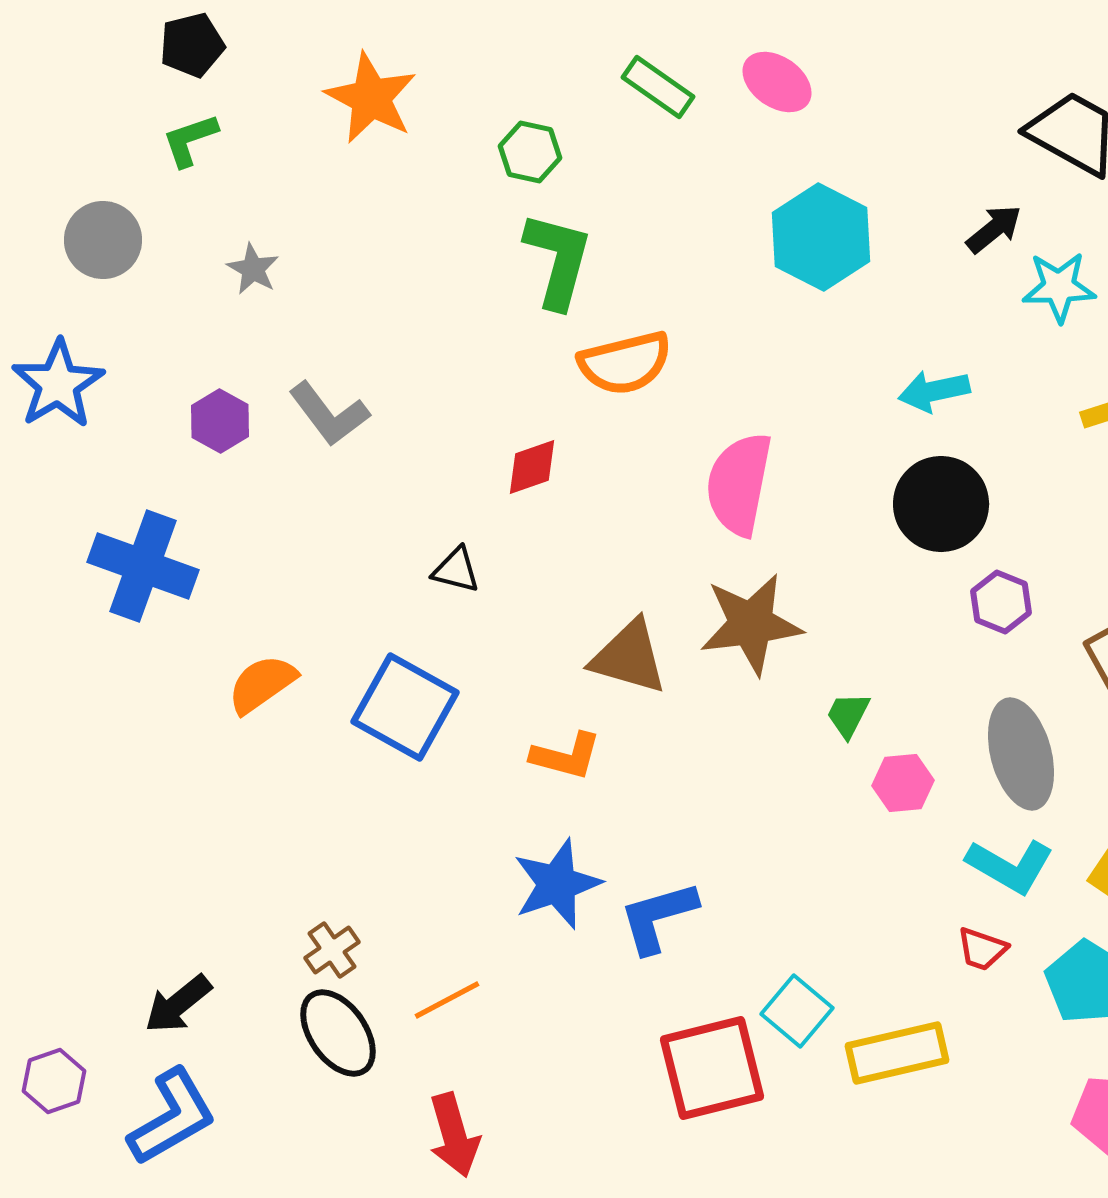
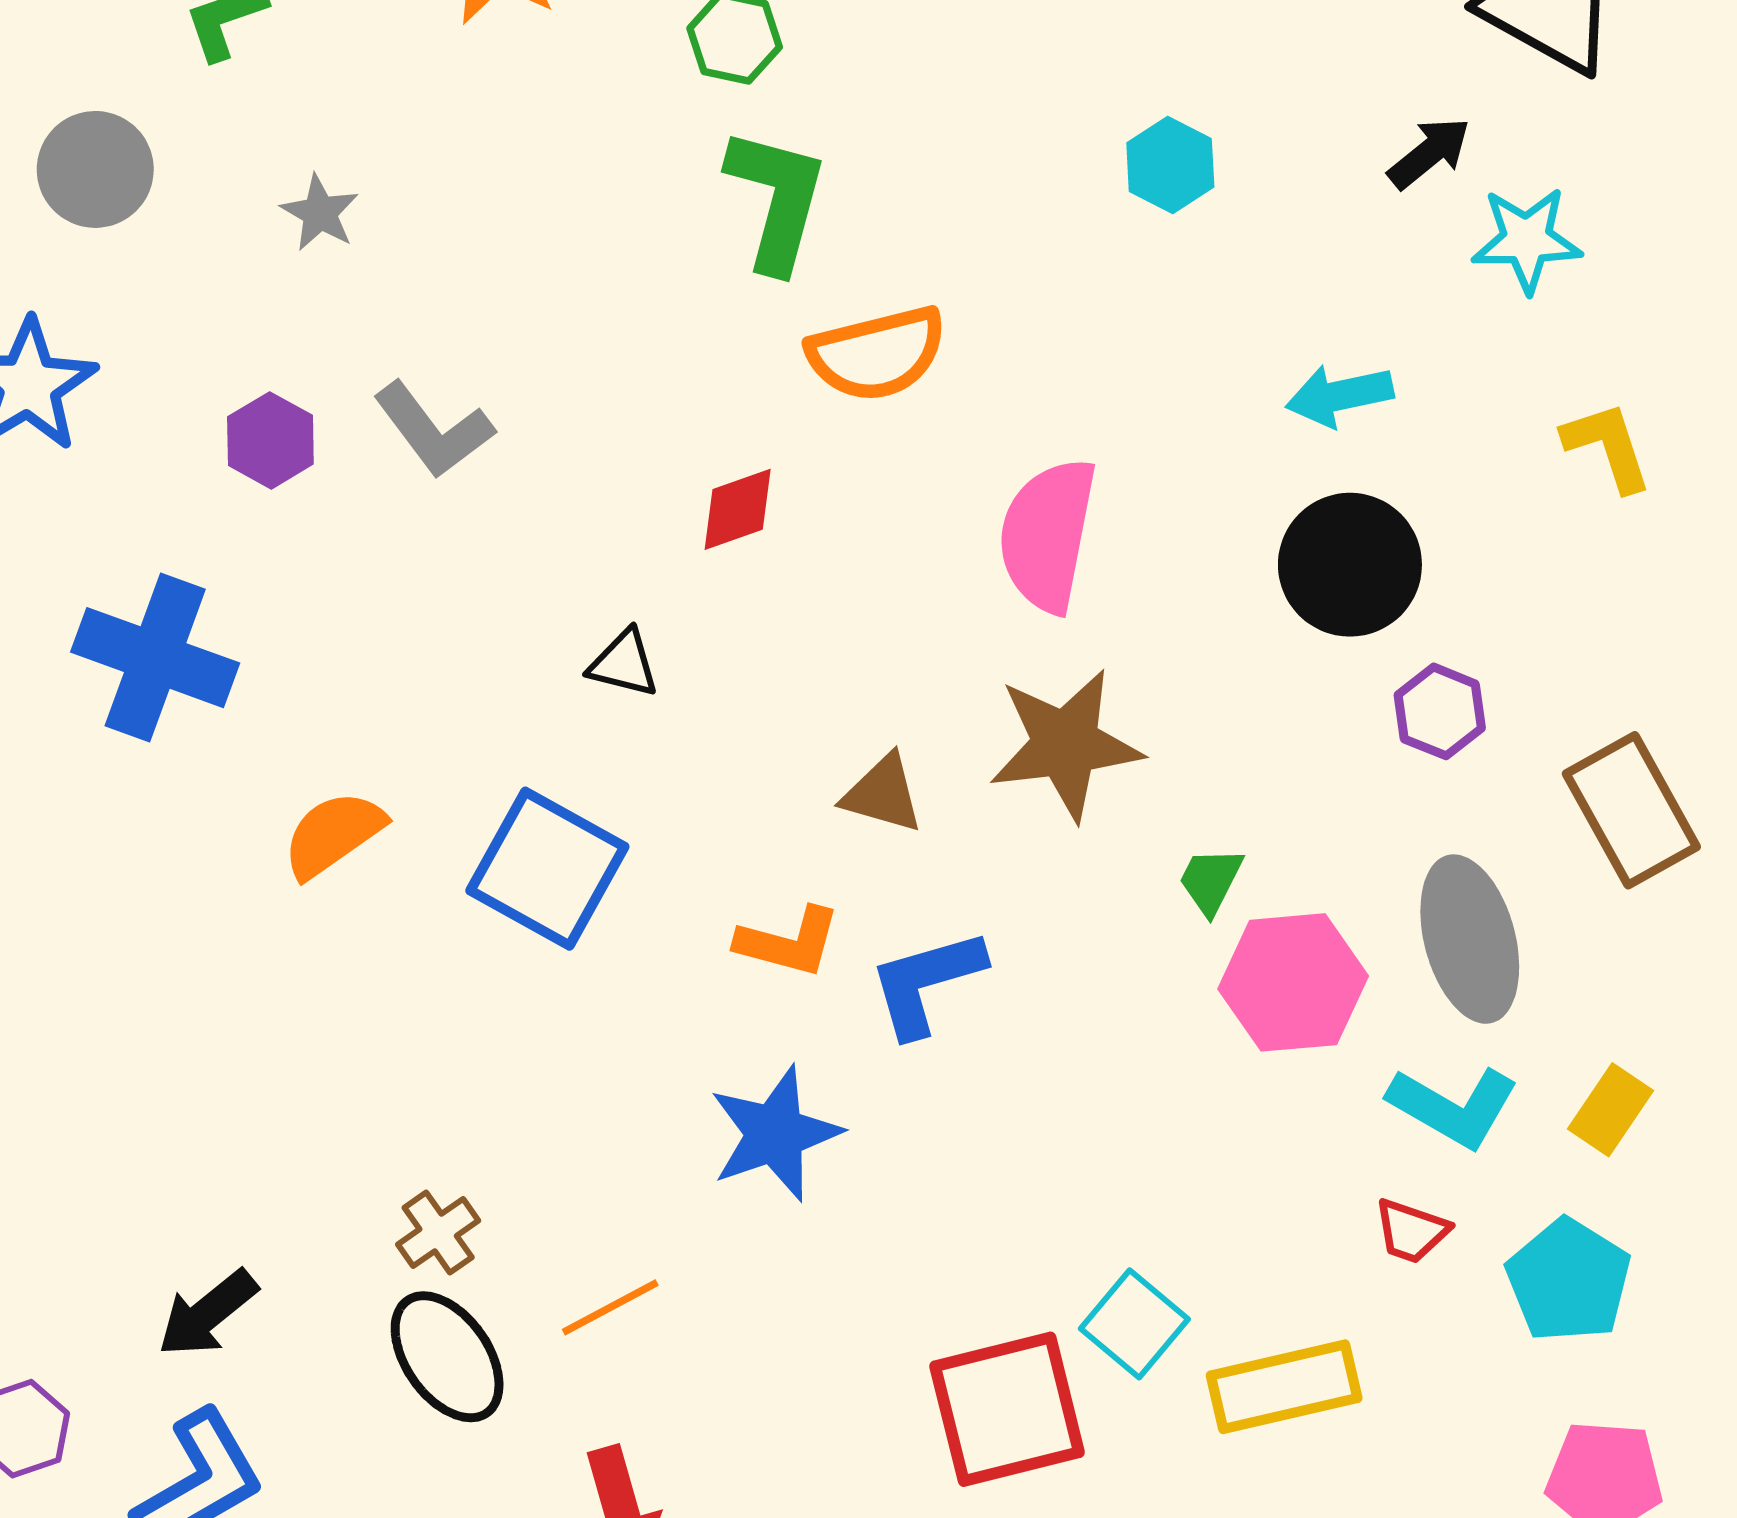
cyan hexagon: (821, 237) -> (1170, 165), size x0.6
brown triangle: (629, 657) -> (883, 794), size x0.7
pink hexagon: (903, 783) -> (1293, 982), size x1.6
blue L-shape: (658, 917) -> (926, 982), moved

